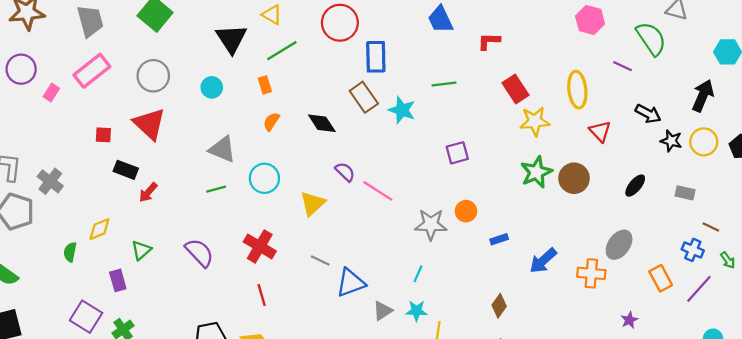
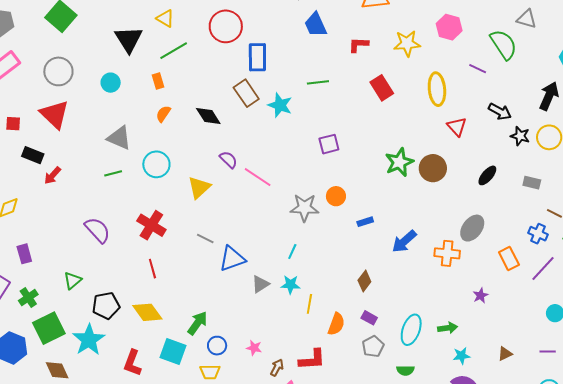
yellow star: (535, 121) -> (407, 43), moved
green triangle: (141, 250) -> (73, 280), moved

